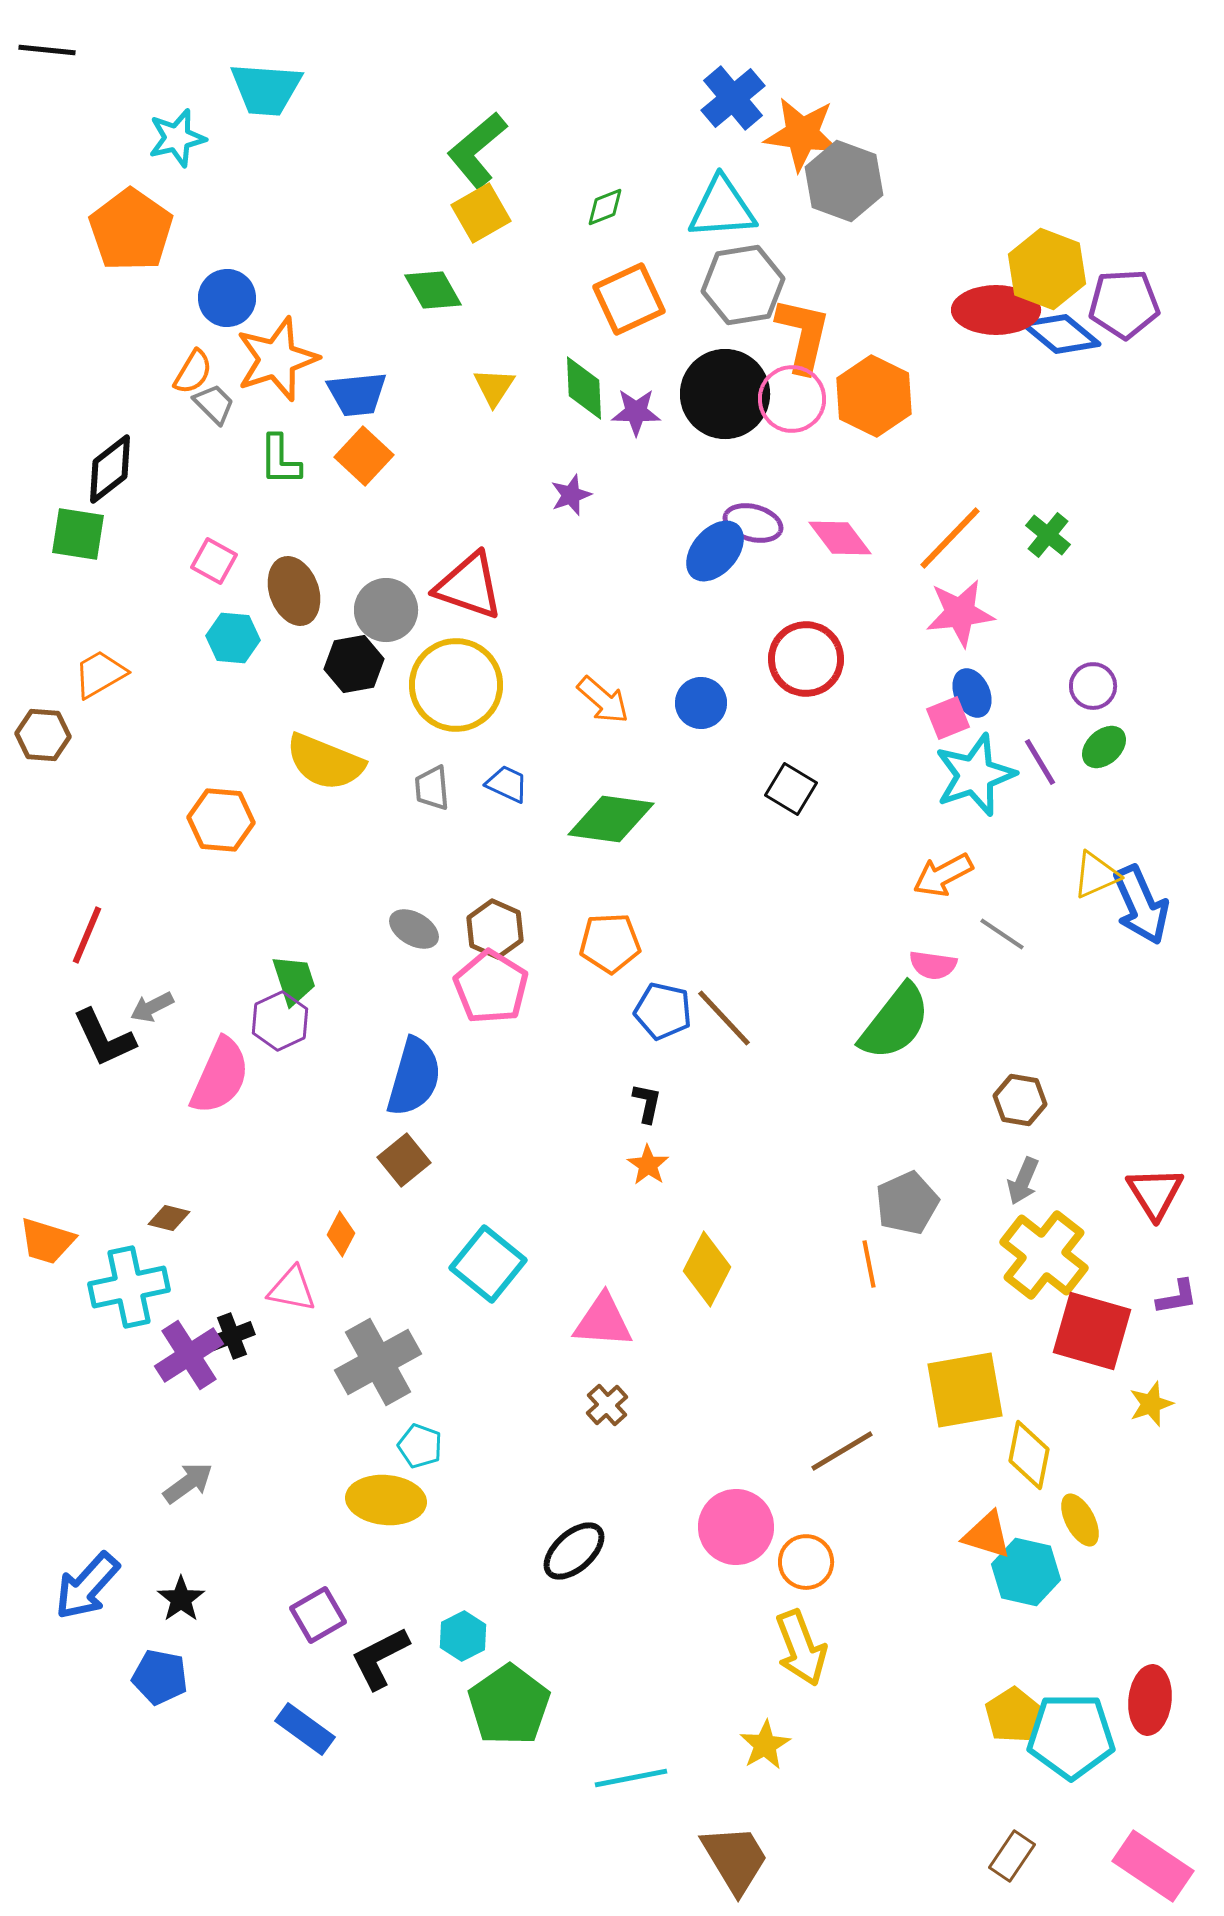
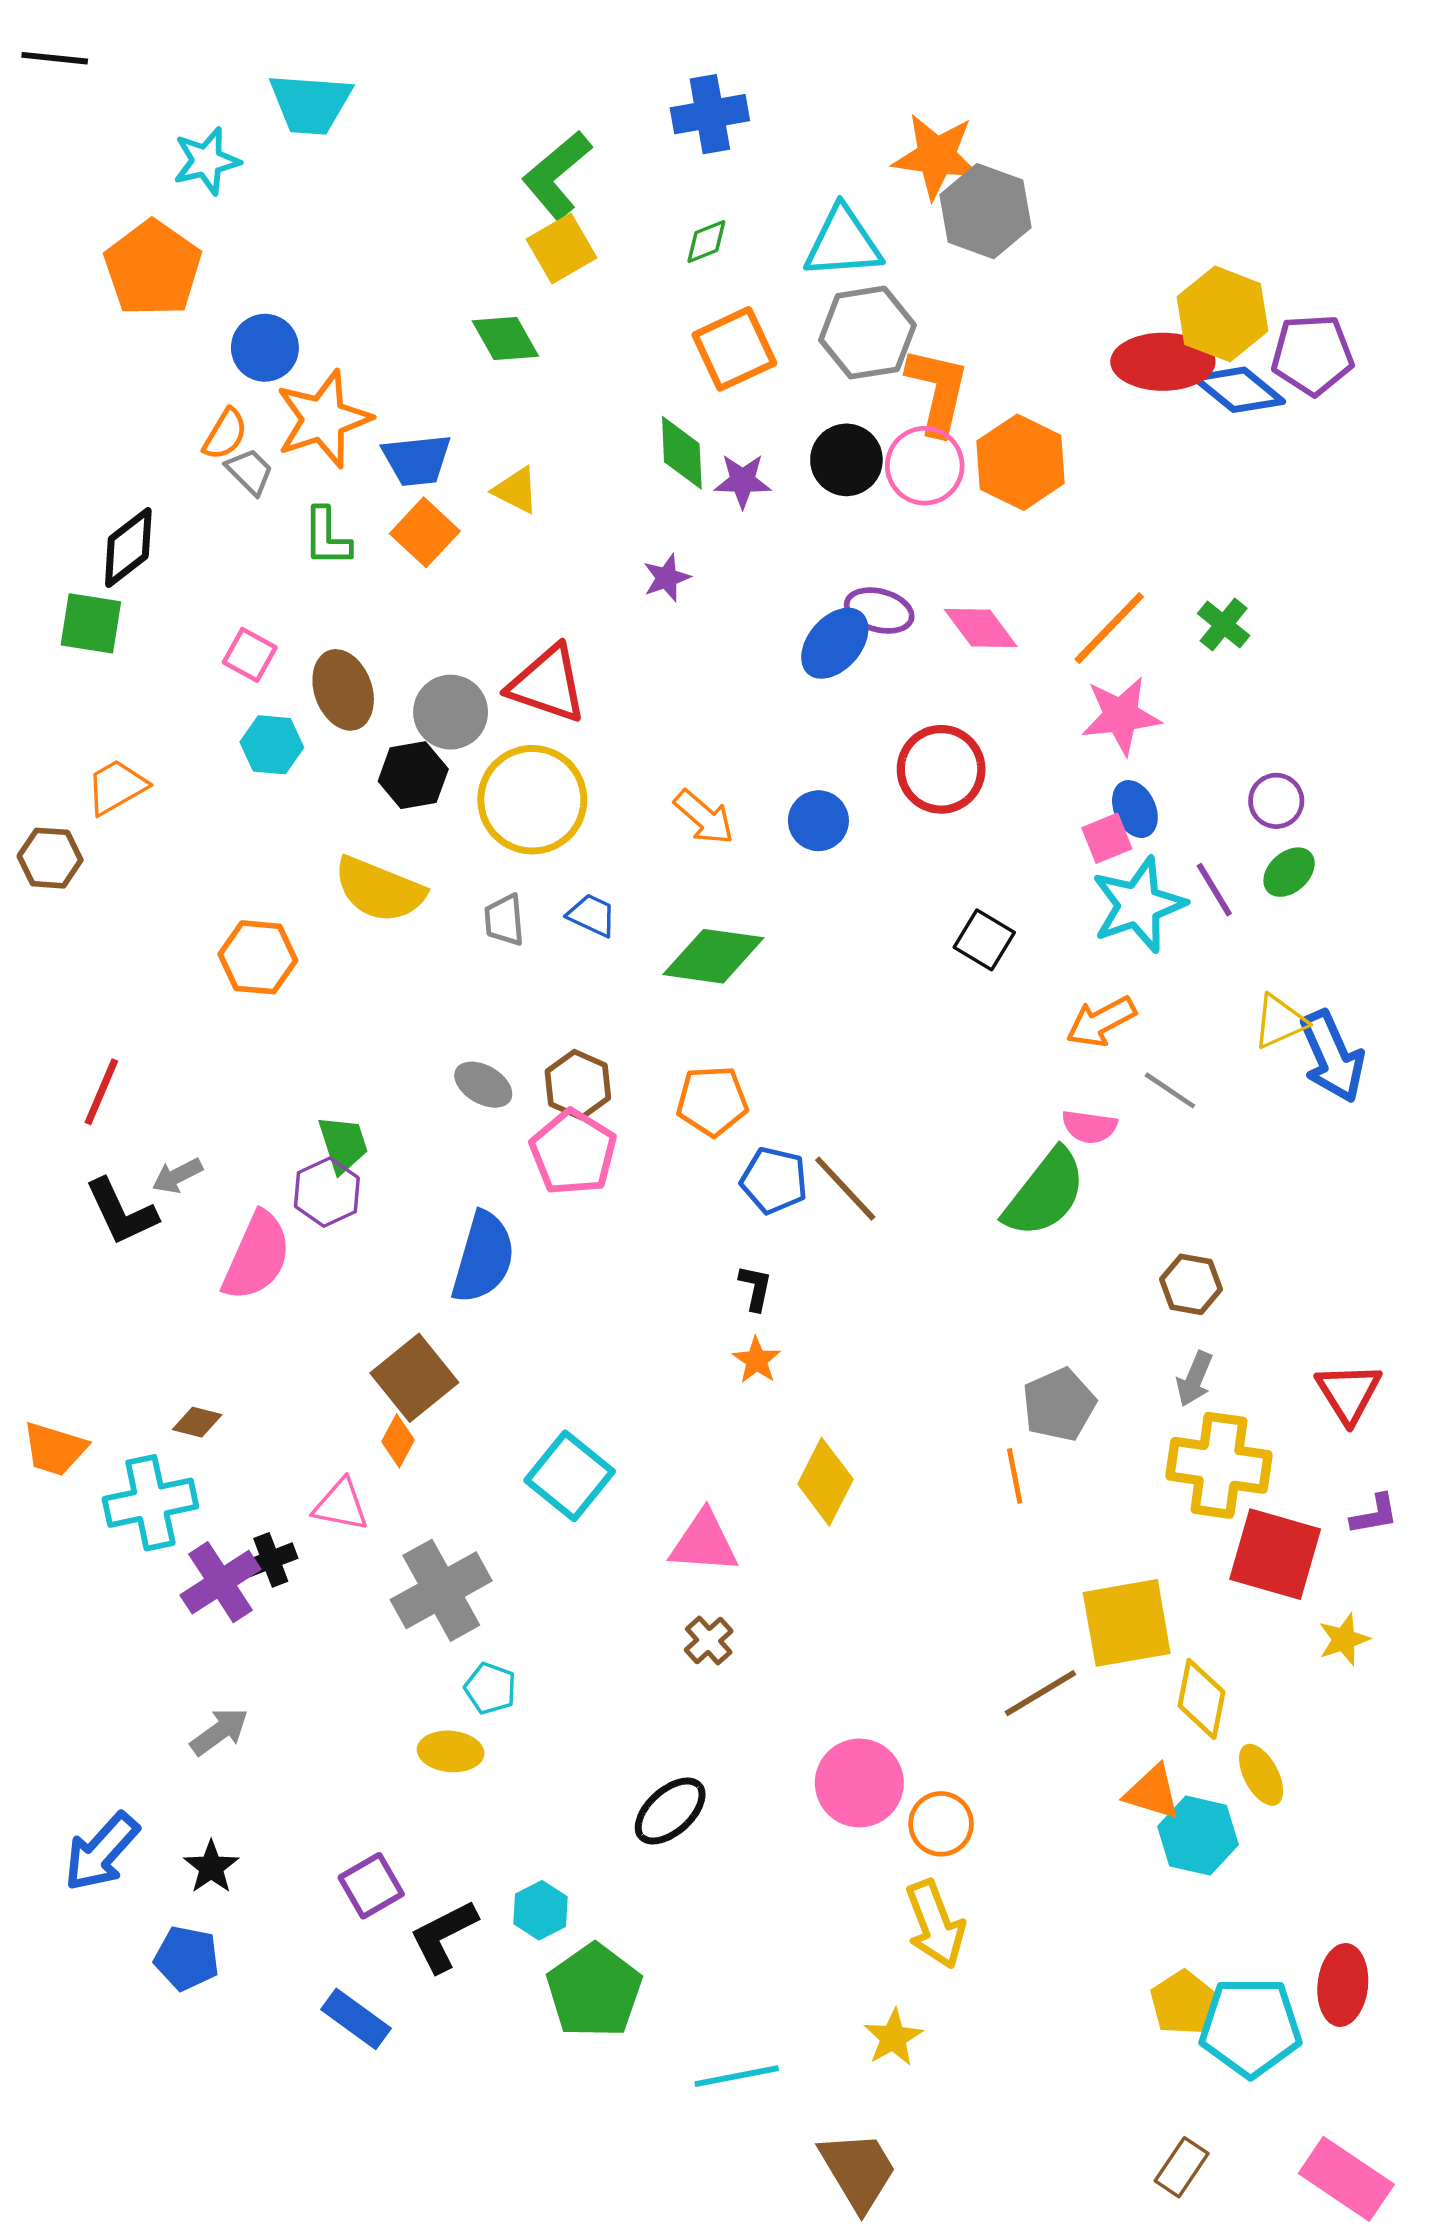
blue cross: (733, 98) -> (710, 114), moved, turned 30
yellow triangle: (494, 387) -> (516, 490), moved, turned -36
black circle: (725, 394) -> (846, 460), size x0.7
black square: (791, 789) -> (984, 940), moved
brown square: (404, 1160) -> (414, 1378), moved, size x1.4
yellow cross: (1044, 1255) -> (1219, 1465), turned -30
brown line: (842, 1451) -> (1040, 1693), moved
yellow ellipse: (386, 1500) -> (451, 1751), size x0.7

